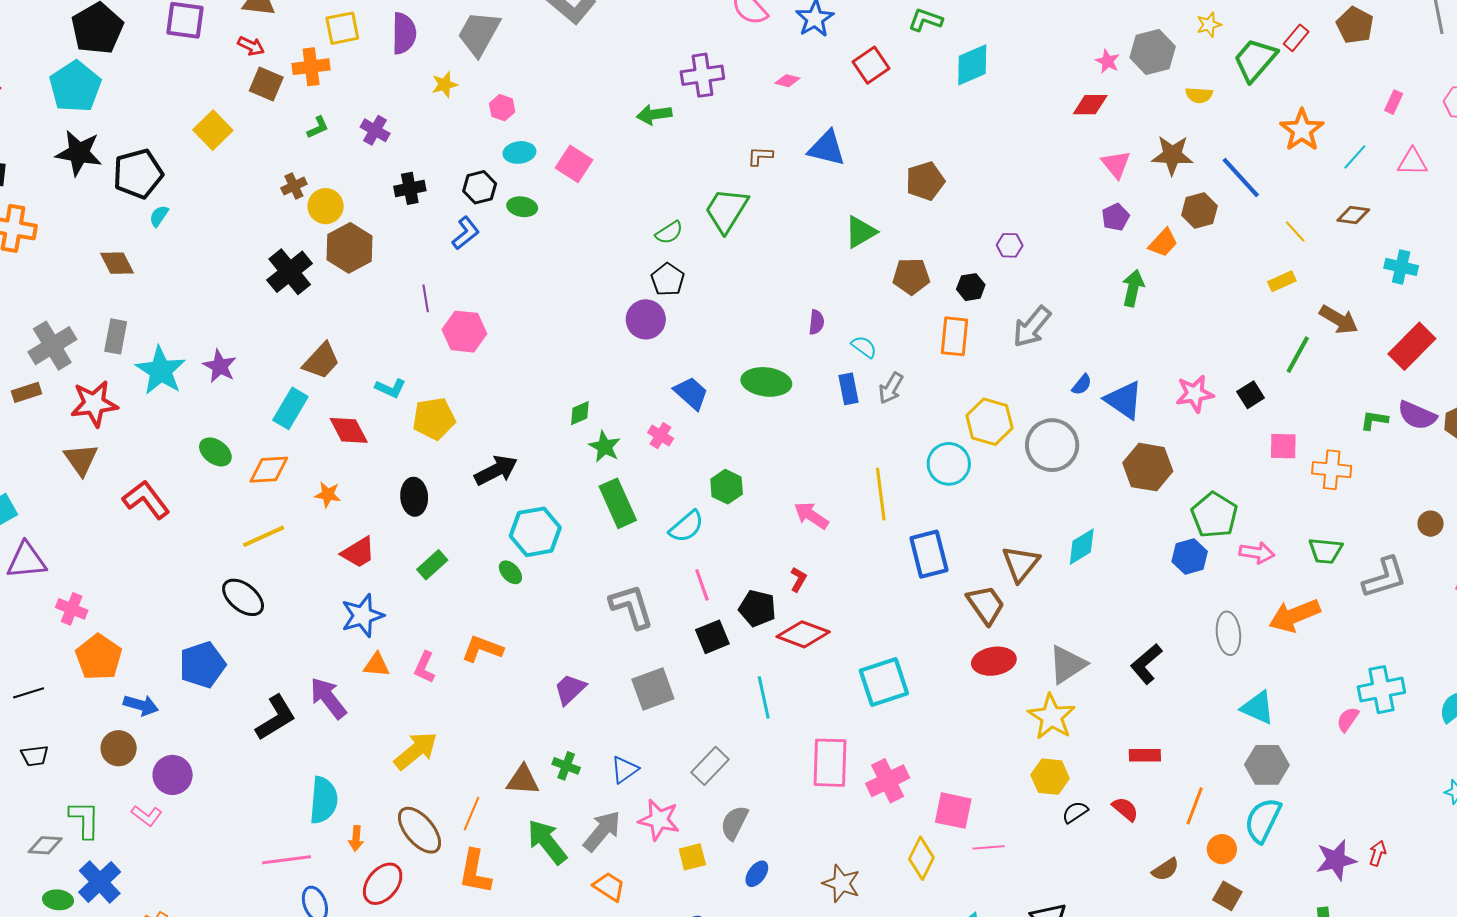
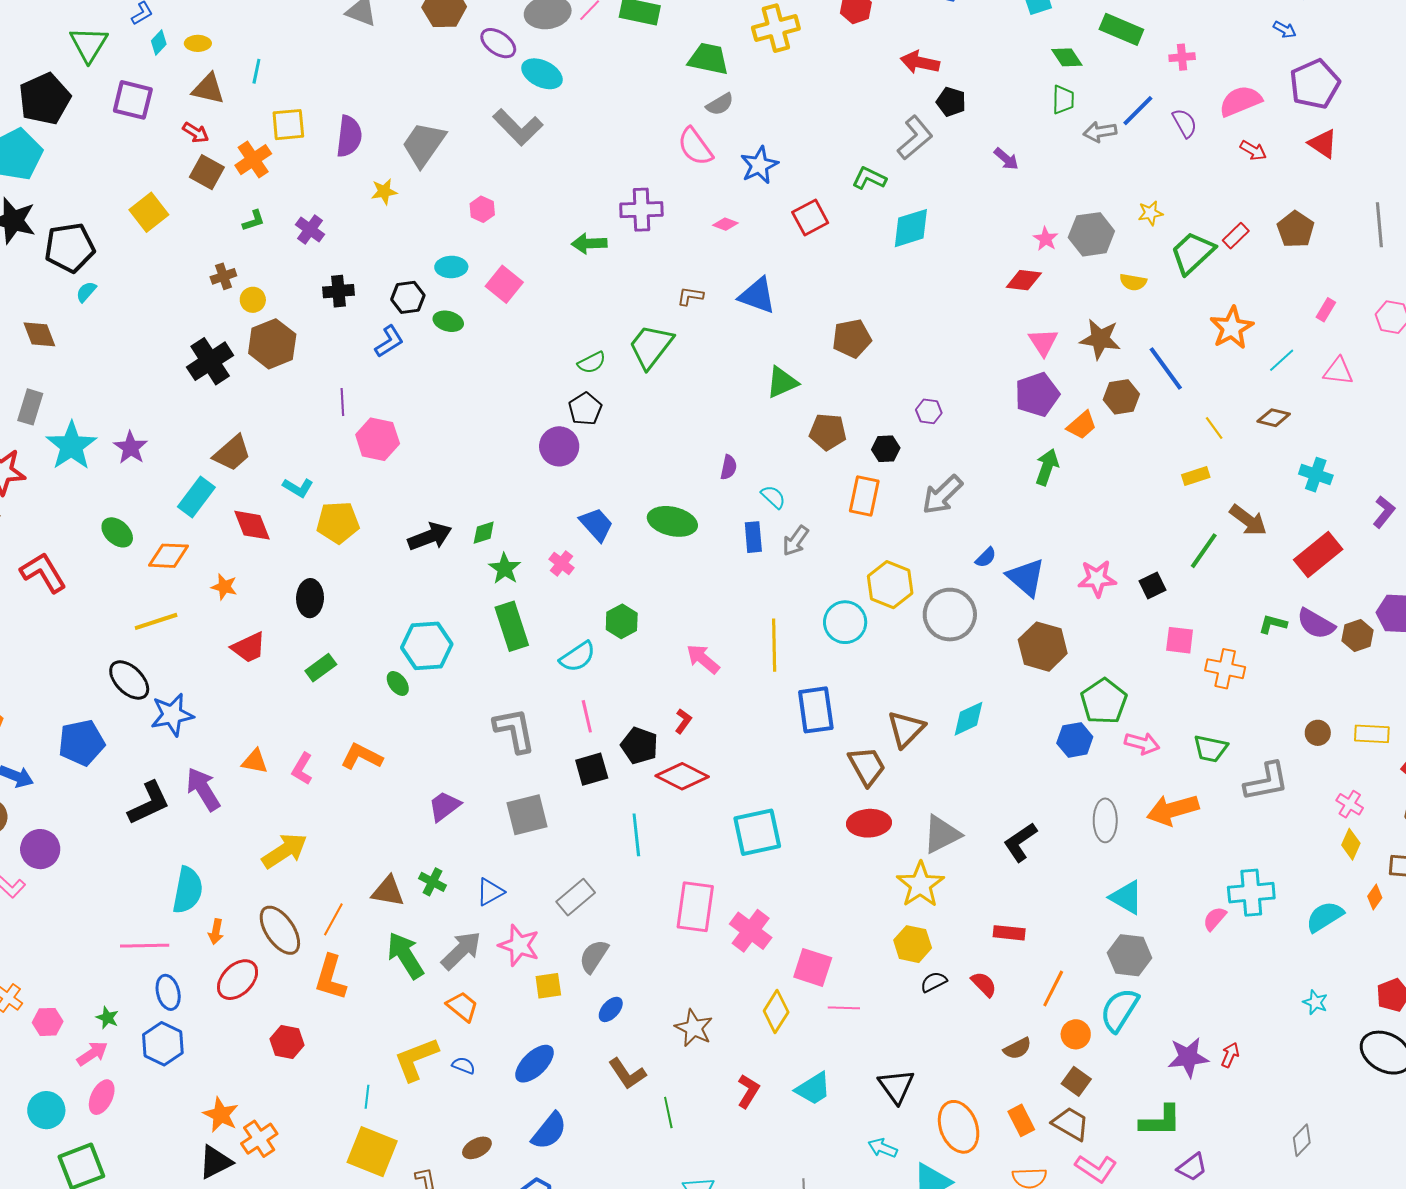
orange cross: (311, 67) -> (253, 160), turned -33
pink hexagon: (502, 108) -> (482, 209), moved
yellow circle: (326, 206) -> (253, 300), size x0.7
purple pentagon: (1115, 217) -> (1037, 394), size x1.6
black arrow: (496, 470) -> (430, 537), moved
blue star: (362, 616) -> (172, 715), moved
pink cross: (888, 781) -> (751, 931), turned -33

